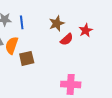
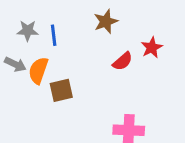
brown star: (57, 23) -> (106, 21), moved

